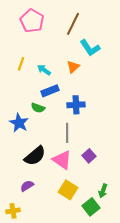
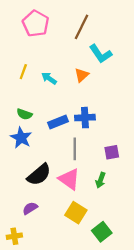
blue rectangle: (50, 91) -> (58, 122), moved
green semicircle: (38, 108) -> (24, 114), moved
purple square: (89, 156) -> (112, 152), moved, turned 32
green arrow: (103, 191) -> (101, 180), moved

